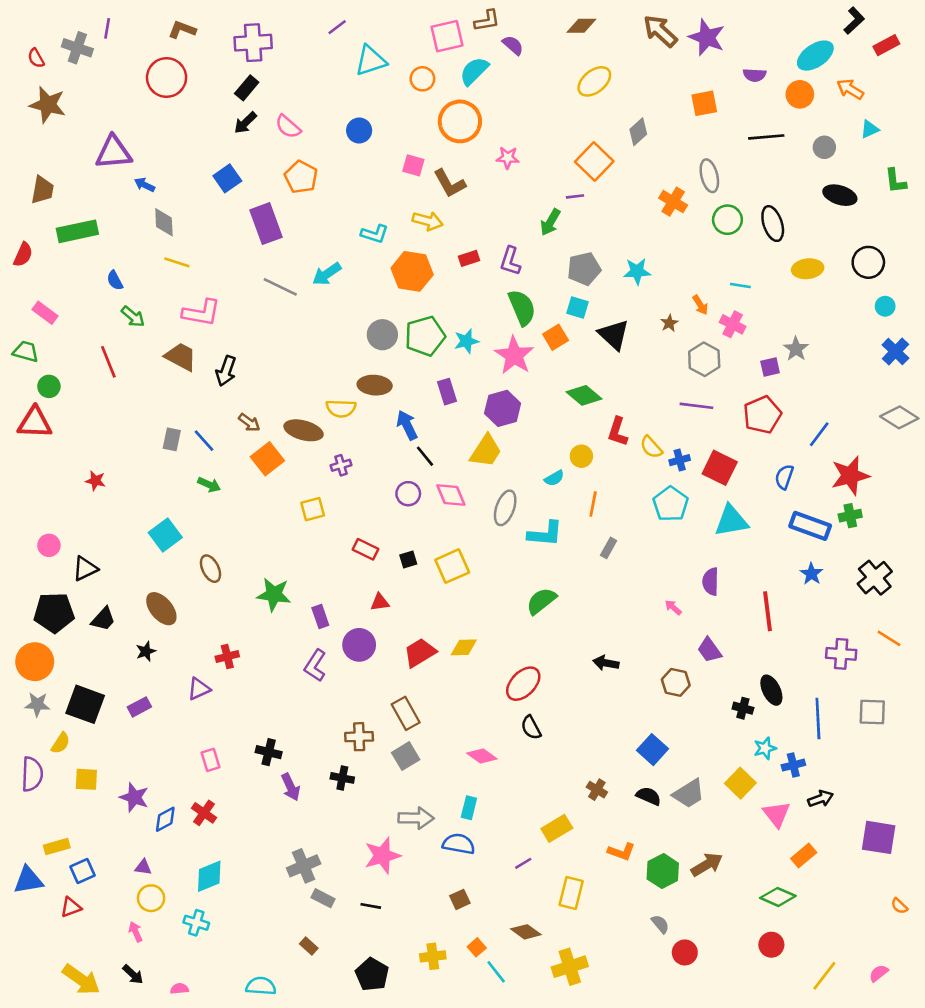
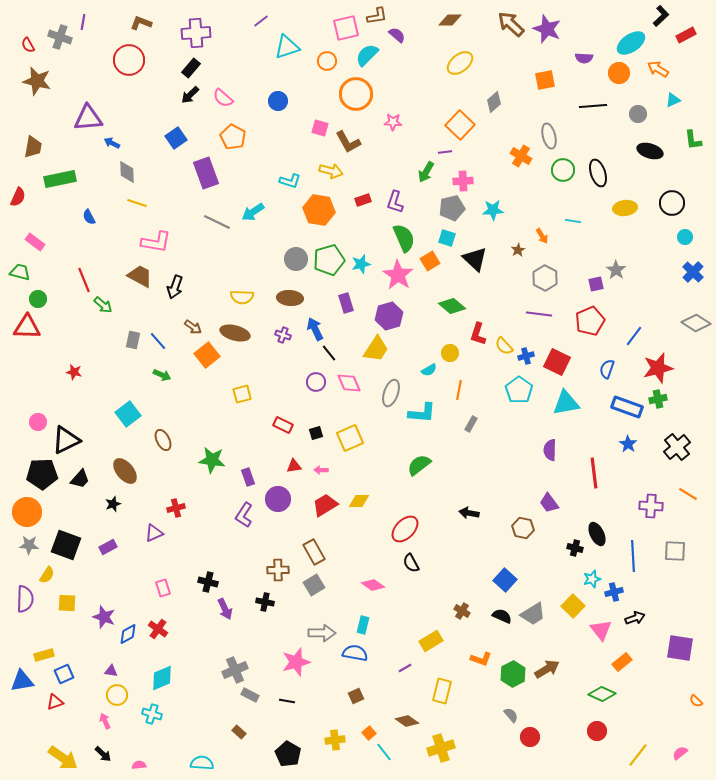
green arrow: (133, 317) -> (103, 305), moved
pink cross: (733, 324) -> (463, 181), moved, turned -30
yellow semicircle: (341, 408) -> (242, 297), moved
purple cross: (341, 465) -> (283, 335), moved, turned 35
black triangle: (85, 569) -> (66, 440), size x1.4
pink arrow: (673, 607) -> (321, 470), moved, turned -40

